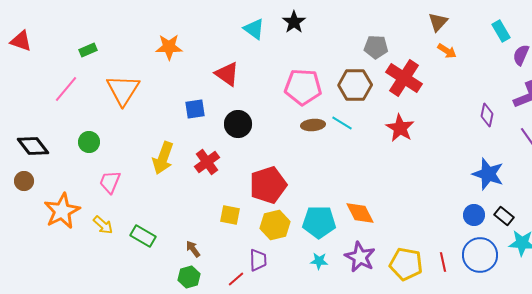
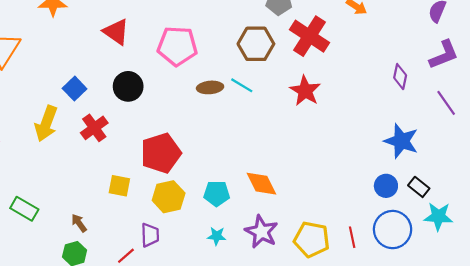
pink pentagon: (303, 87) -> (177, 46), moved
blue square: (195, 109) -> (75, 89), moved, turned -35
cyan pentagon: (319, 222) -> (217, 193), size x0.7

